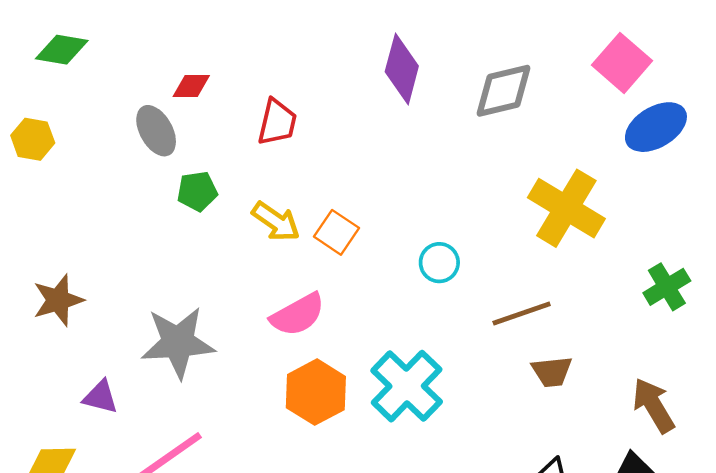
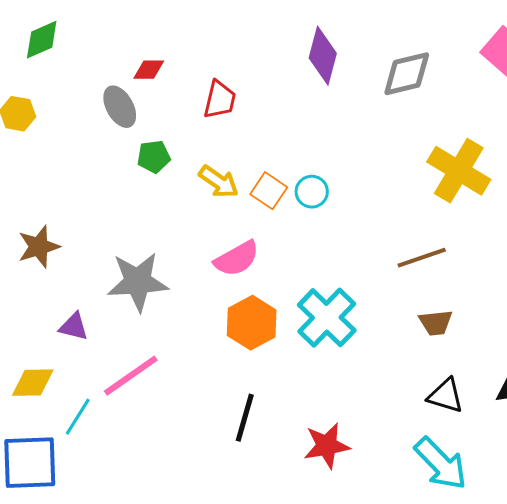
green diamond: (62, 50) -> (42, 40), turned -33
cyan circle: (439, 263) -> (312, 192), moved
brown trapezoid: (552, 372) -> (436, 323), moved

